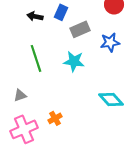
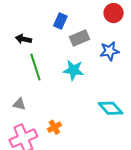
black arrow: (35, 16) -> (23, 39), moved
gray triangle: (20, 95) -> (19, 104), turned 32

